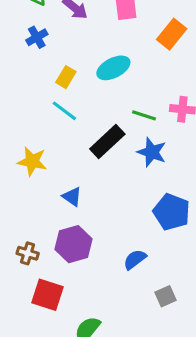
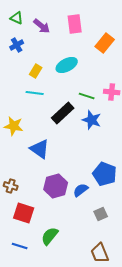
cyan line: (64, 111) -> (35, 93), turned -30
blue triangle: (72, 197) -> (40, 149), size x1.5
blue pentagon: (172, 212) -> (105, 174), moved
purple hexagon: (74, 244) -> (56, 186), moved

